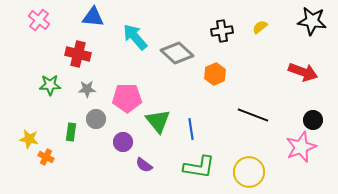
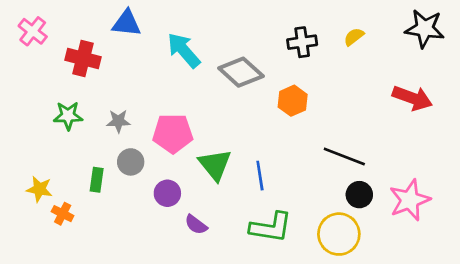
pink cross: (39, 20) -> (33, 31), moved
red cross: (78, 54) -> (83, 59), moved
black circle: (313, 120) -> (359, 195), moved

